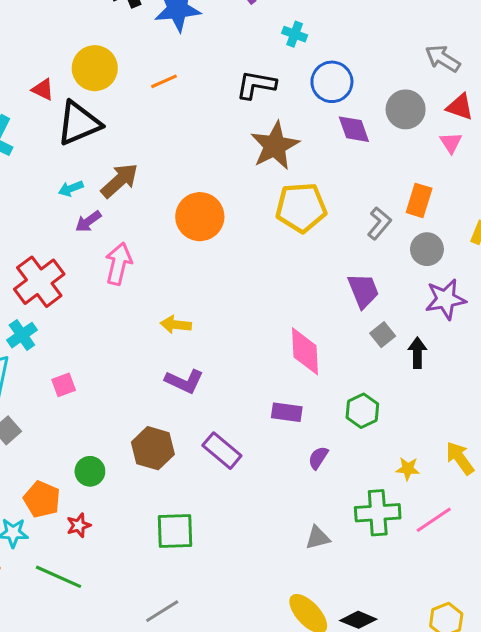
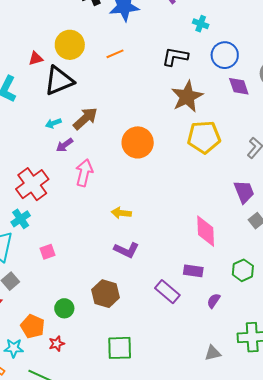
red triangle: (43, 90) -> (36, 58), turned -42
purple rectangle: (222, 451) -> (167, 292), moved

